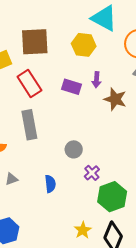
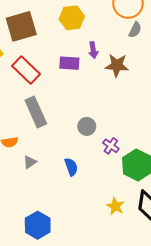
gray triangle: (12, 179) -> (30, 162), moved

